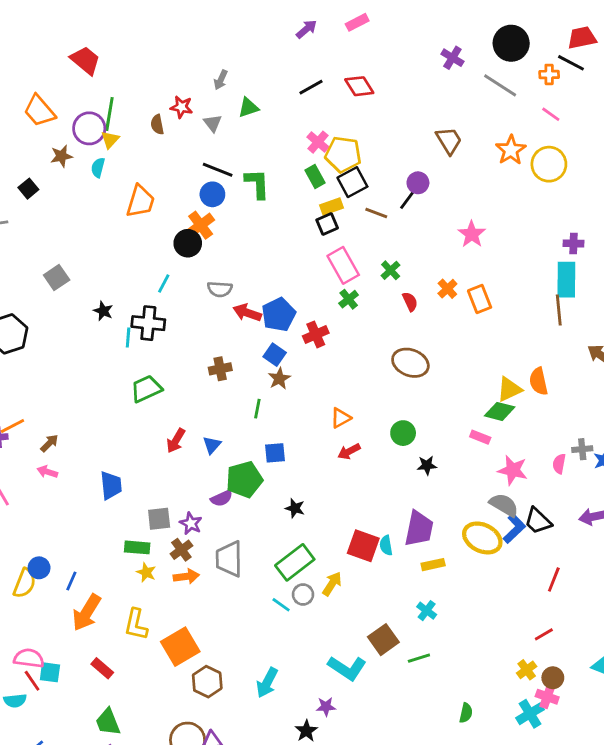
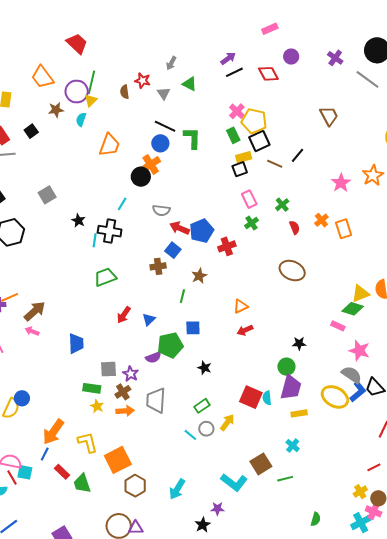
purple arrow: (306, 29) -> (228, 58), moved
green triangle: (248, 108) -> (190, 84), turned 42
orange star: (511, 150) -> (373, 175), moved
purple circle: (418, 183) -> (291, 57), moved
pink rectangle: (343, 265) -> (249, 199), size x0.7
blue square: (275, 355) -> (173, 250), moved
green circle: (403, 433) -> (286, 367), moved
brown arrow: (49, 443) -> (35, 311), size x1.6
green rectangle: (295, 562) -> (202, 406), size x0.6
blue line: (71, 581) -> (45, 454), moved
yellow L-shape: (136, 624) -> (88, 442), turned 150
green trapezoid: (108, 722) -> (82, 483), moved

